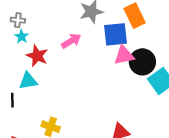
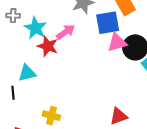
cyan star: (22, 37) -> (35, 28), moved, size x1.6
red star: (37, 56) -> (48, 46), moved

